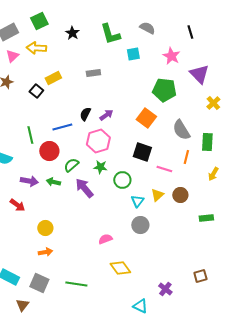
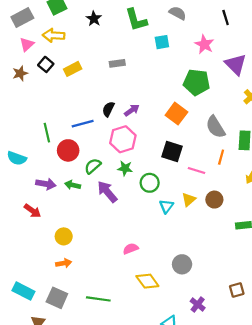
black square: (36, 91) -> (46, 64), moved
gray circle: (140, 225) -> (182, 264), moved

